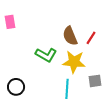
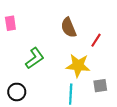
brown semicircle: (70, 36) -> (69, 27), moved
green L-shape: (46, 55) -> (35, 58), moved, turned -65

